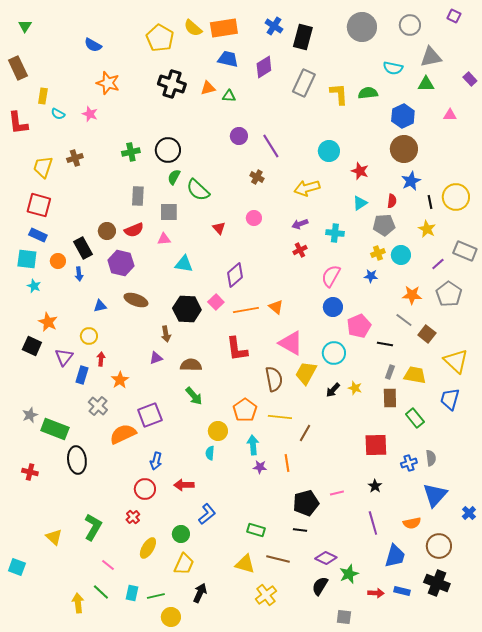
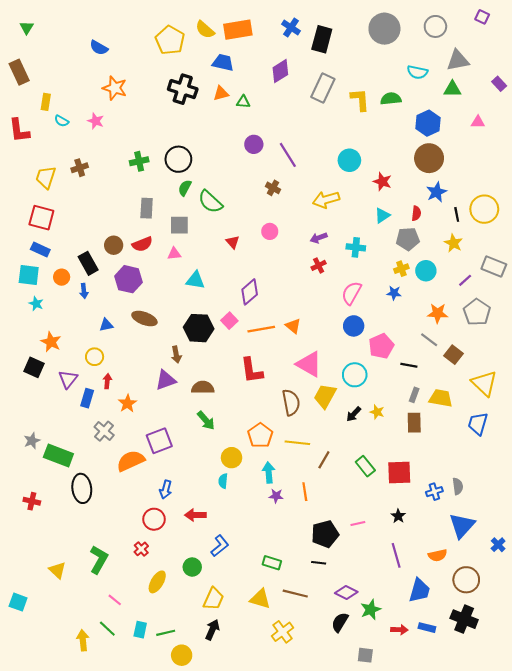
blue trapezoid: (228, 59) -> (223, 63), moved
purple triangle: (156, 358) -> (166, 380), size x1.5
green rectangle: (415, 418) -> (365, 466), moved
yellow trapezoid: (184, 564) -> (213, 599), moved

